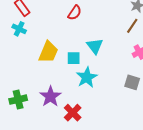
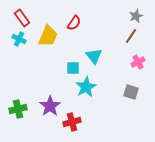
yellow trapezoid: (48, 52) -> (48, 36), moved
red cross: (73, 113) -> (72, 122), turned 30

